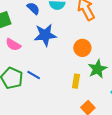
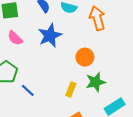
blue star: (45, 35) -> (50, 36), turned -30
blue line: (34, 75) -> (28, 90), moved

